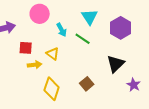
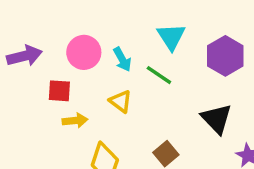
pink circle: (40, 14) -> (84, 52), moved
yellow triangle: (53, 54) -> (120, 101), moved
black triangle: (116, 64) -> (217, 119), turned -30

